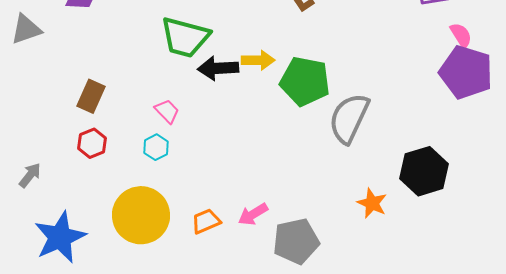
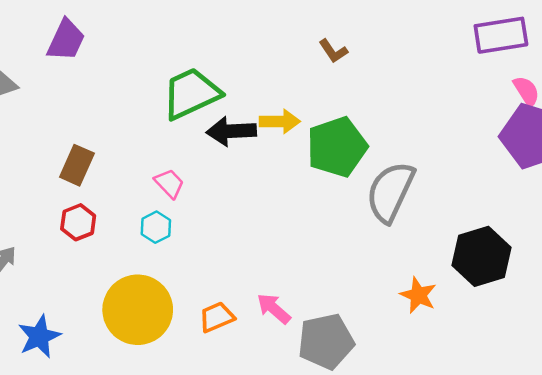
green trapezoid: (185, 37) -> (191, 94), turned 140
green pentagon: (305, 81) -> (337, 147), turned -30
pink arrow: (253, 214) -> (274, 309), turned 72
blue star: (60, 237) -> (39, 336), size x0.7

